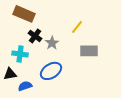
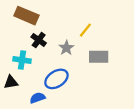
gray star: (52, 43) -> (66, 48), moved
blue semicircle: (25, 86) -> (38, 98), moved

